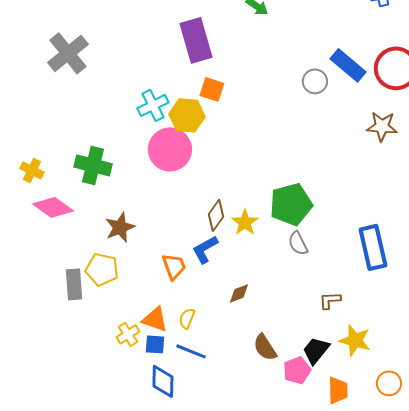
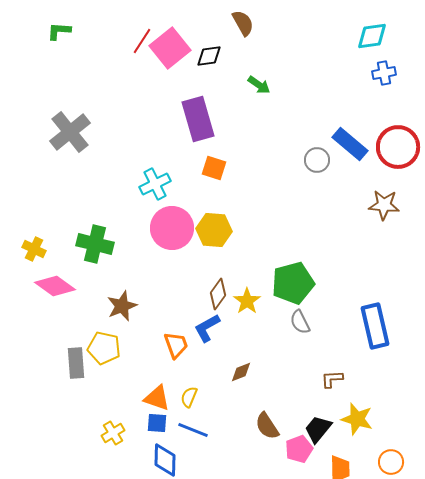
yellow hexagon: (187, 115) -> (214, 230), moved
yellow cross: (128, 334) -> (113, 433), moved

